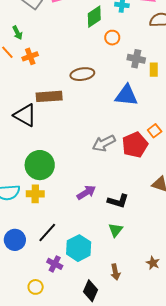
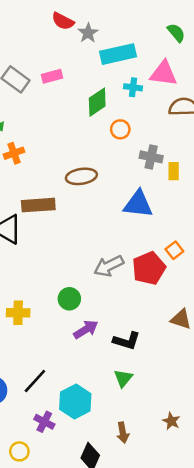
green circle: (40, 165) -> (69, 299), moved, size x0.6
yellow cross: (35, 194) -> (18, 313), moved

